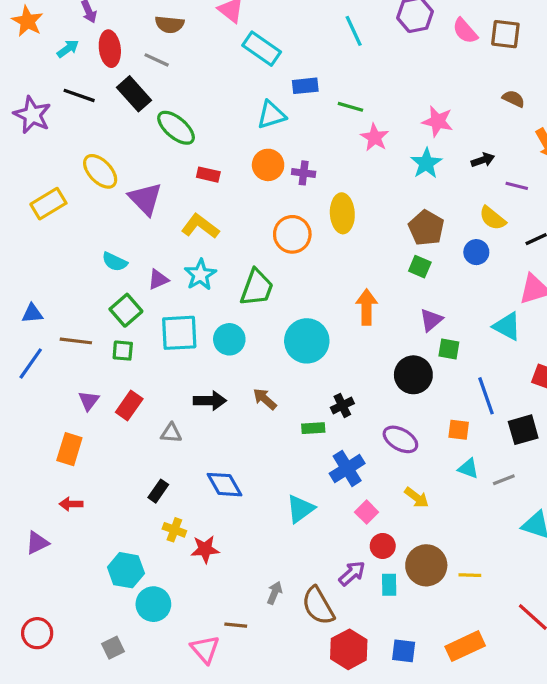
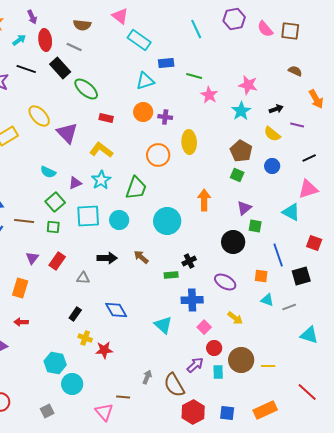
yellow semicircle: (492, 218) -> (272, 134), moved
blue cross: (347, 468) -> (192, 300), turned 30
cyan triangle: (300, 509) -> (163, 325), turned -42

